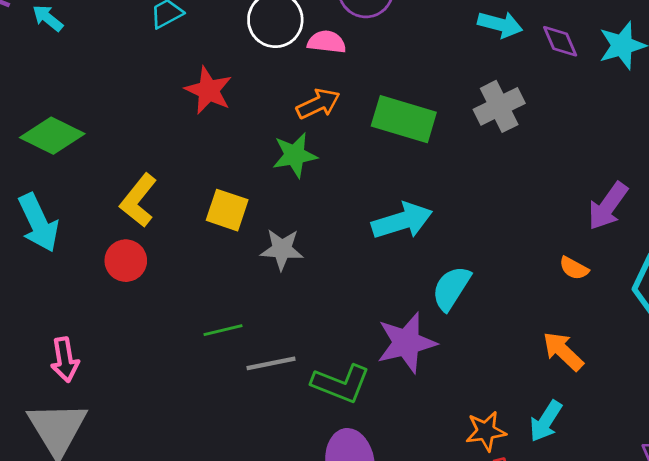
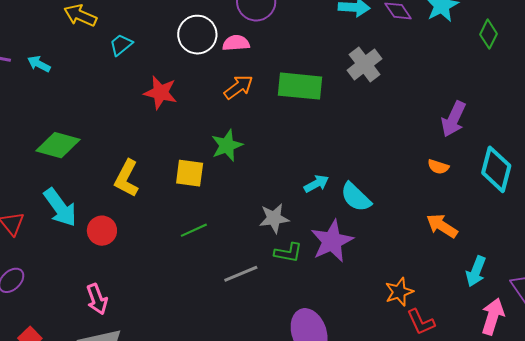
green star: (295, 155) -> (227, 145), moved
cyan arrow: (402, 221) -> (316, 184), moved, size x0.6
gray star: (282, 249) -> (274, 218), moved
red circle: (126, 261) -> (102, 231), moved
cyan semicircle: (451, 288) -> (356, 197), turned -68
green line: (223, 330) -> (194, 230), moved
green L-shape: (341, 384) -> (288, 253), moved, size x0.7
cyan arrow: (546, 421) -> (476, 271), moved

